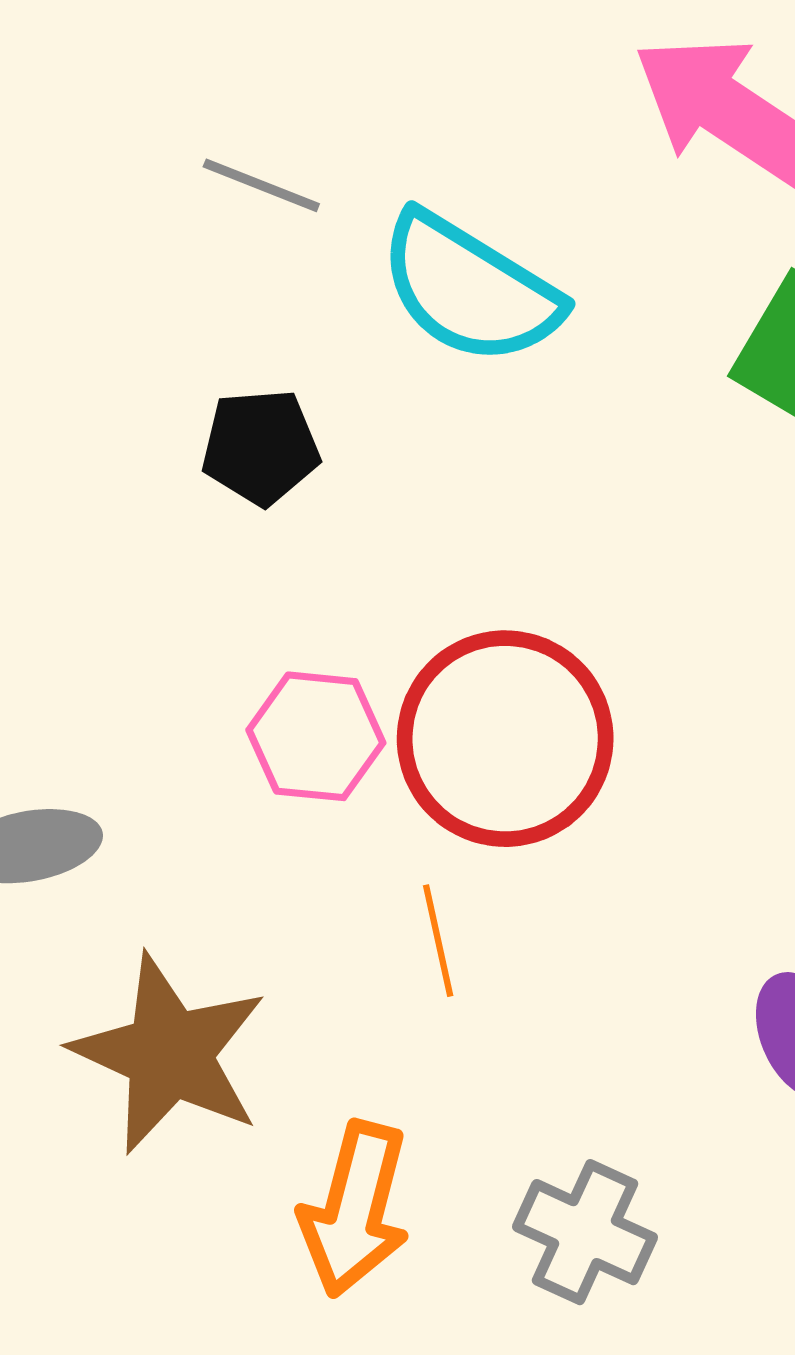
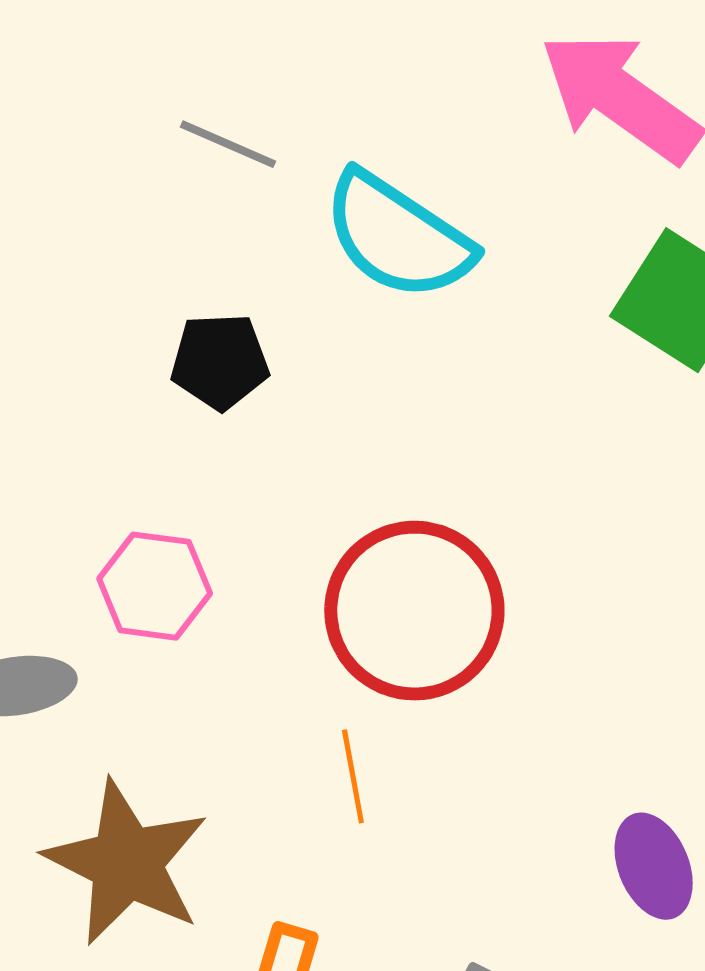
pink hexagon: (316, 736) -> (155, 586), moved

